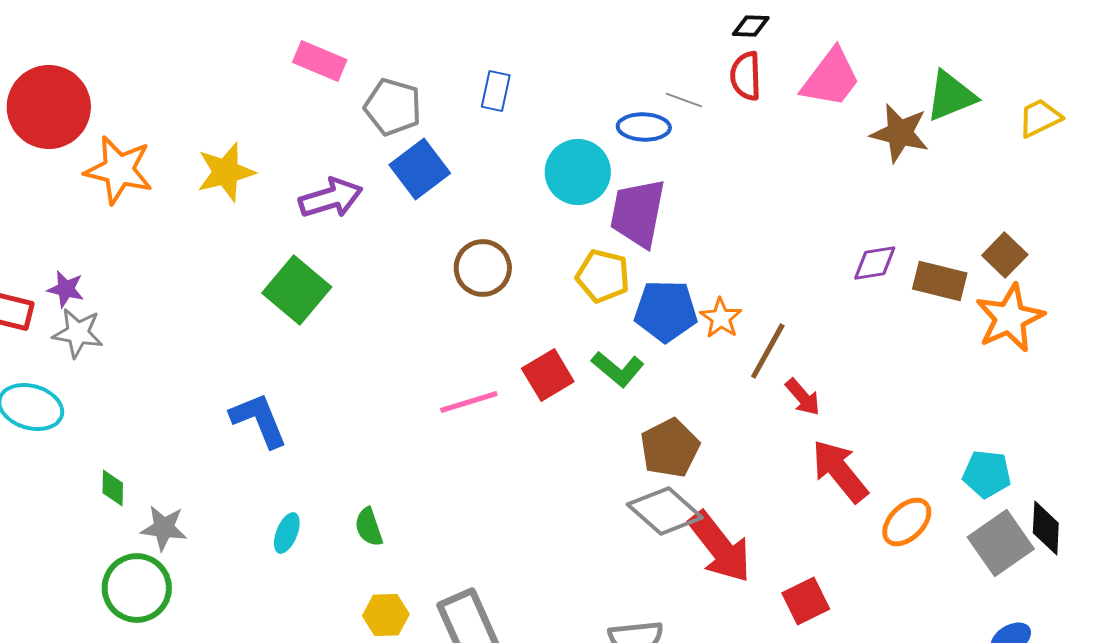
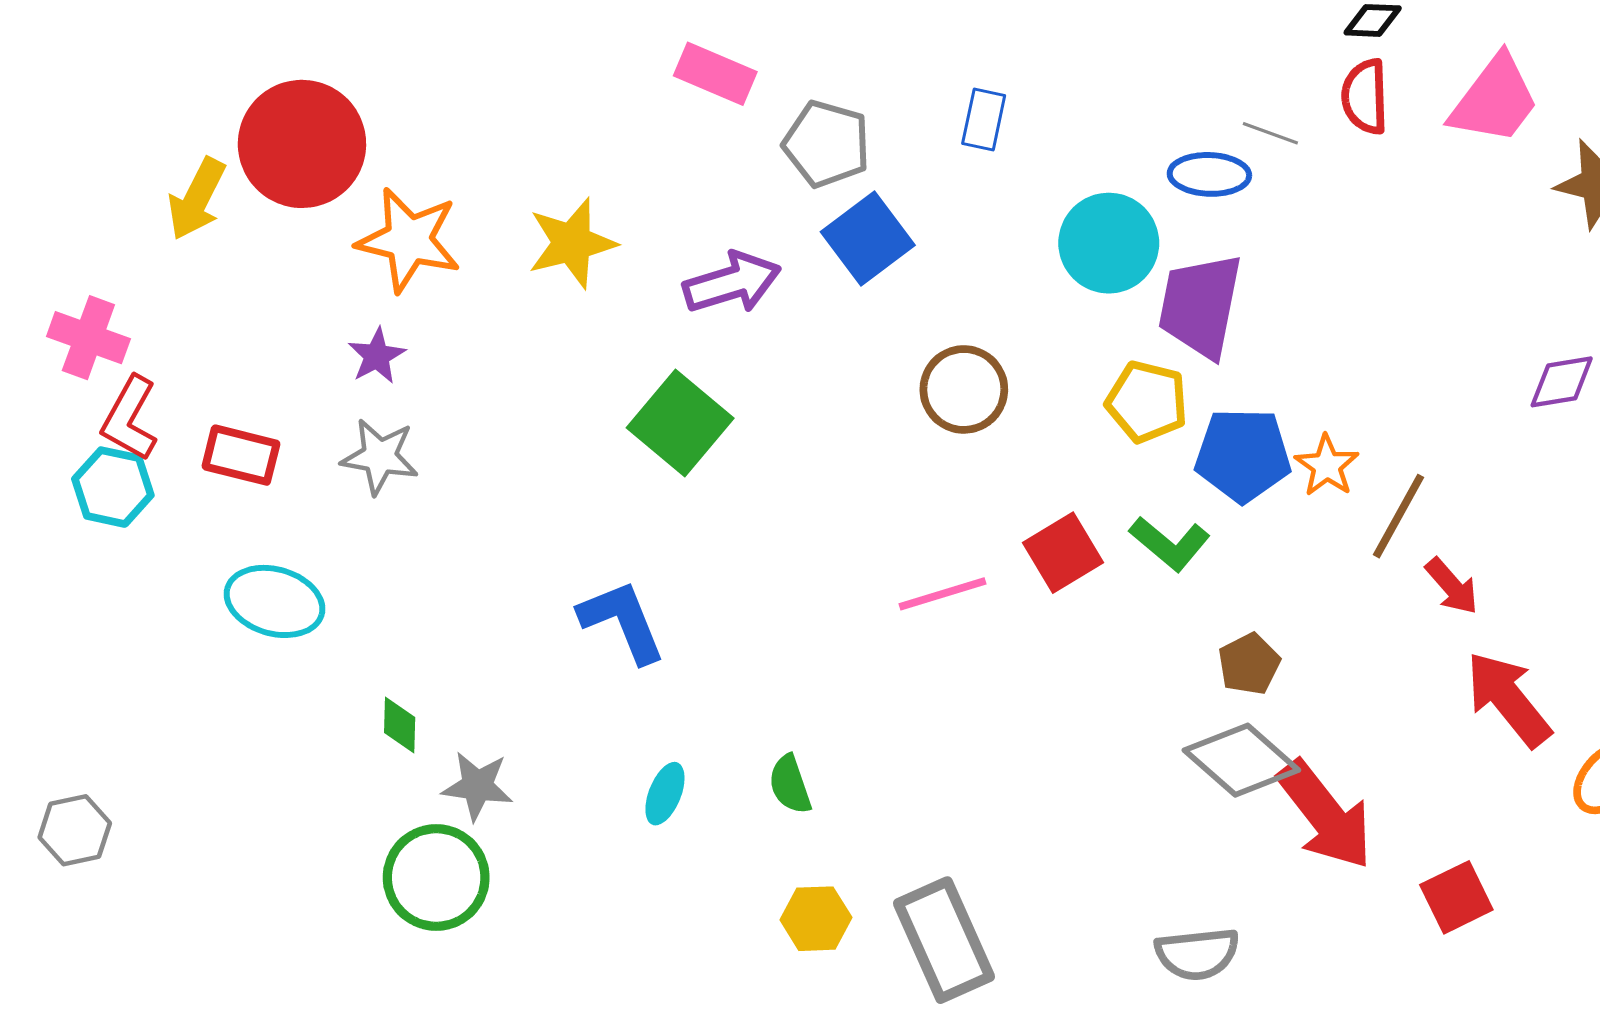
purple star: (66, 289) -> (377, 356), moved, turned 30
gray star: (78, 333) -> (380, 457), moved
brown pentagon: (670, 448) -> (1249, 664), size x0.7

